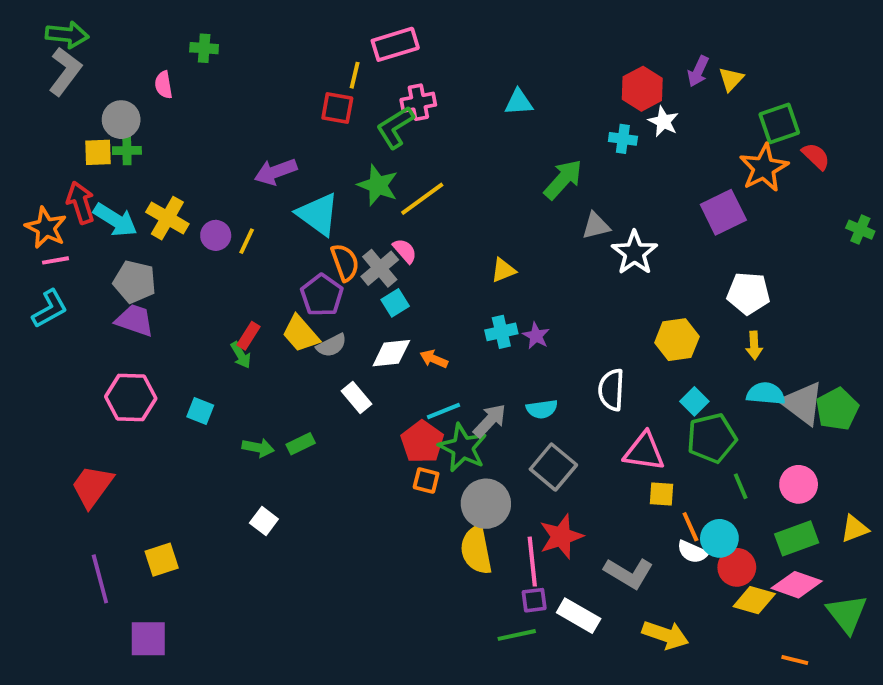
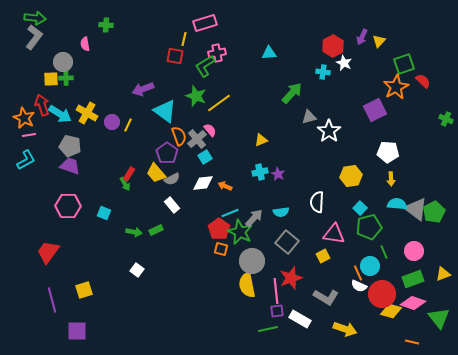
white rectangle: (357, 398) -> (172, 205), moved
yellow square: (662, 494) -> (323, 256), moved, turned -32
cyan circle: (719, 538) -> (370, 266), moved
red circle: (737, 567) -> (382, 294), size x1.4

